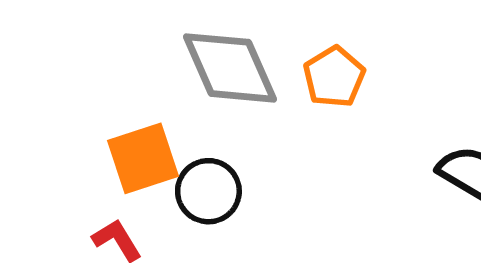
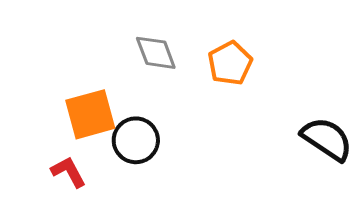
gray diamond: (230, 68) -> (156, 53), size x0.6

